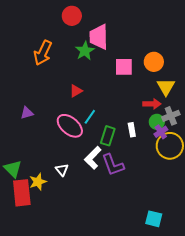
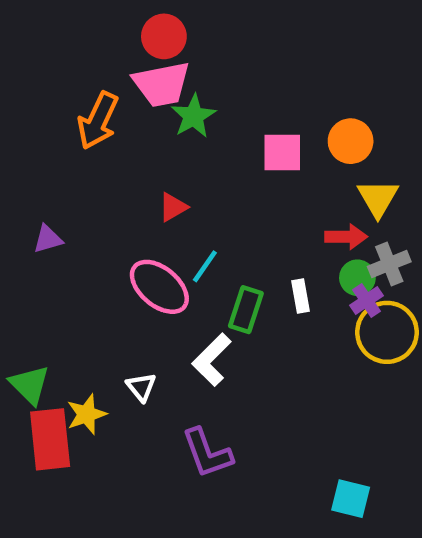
pink trapezoid: (99, 37) -> (162, 84), moved, turned -100
purple triangle: (27, 113) -> (48, 239), moved
purple L-shape: (113, 165) -> (207, 453), moved

